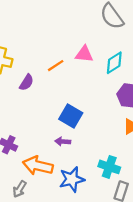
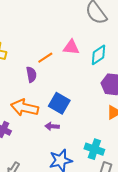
purple semicircle: (27, 82) -> (31, 75), moved, turned -42
orange arrow: (38, 166) -> (25, 108), moved

